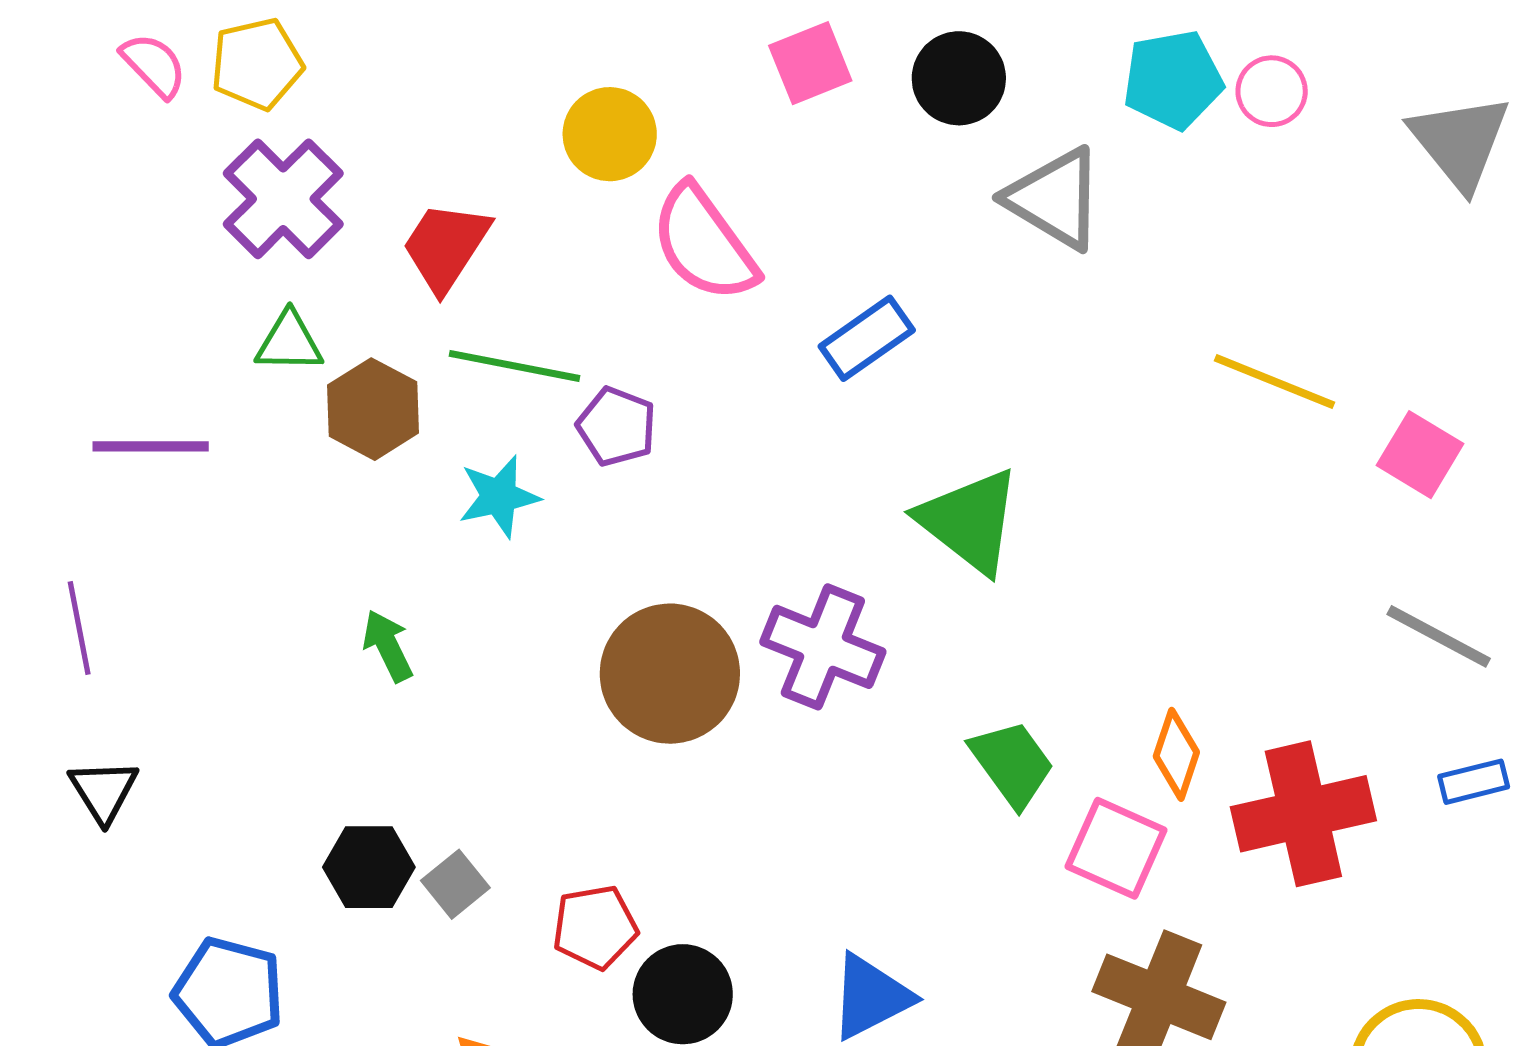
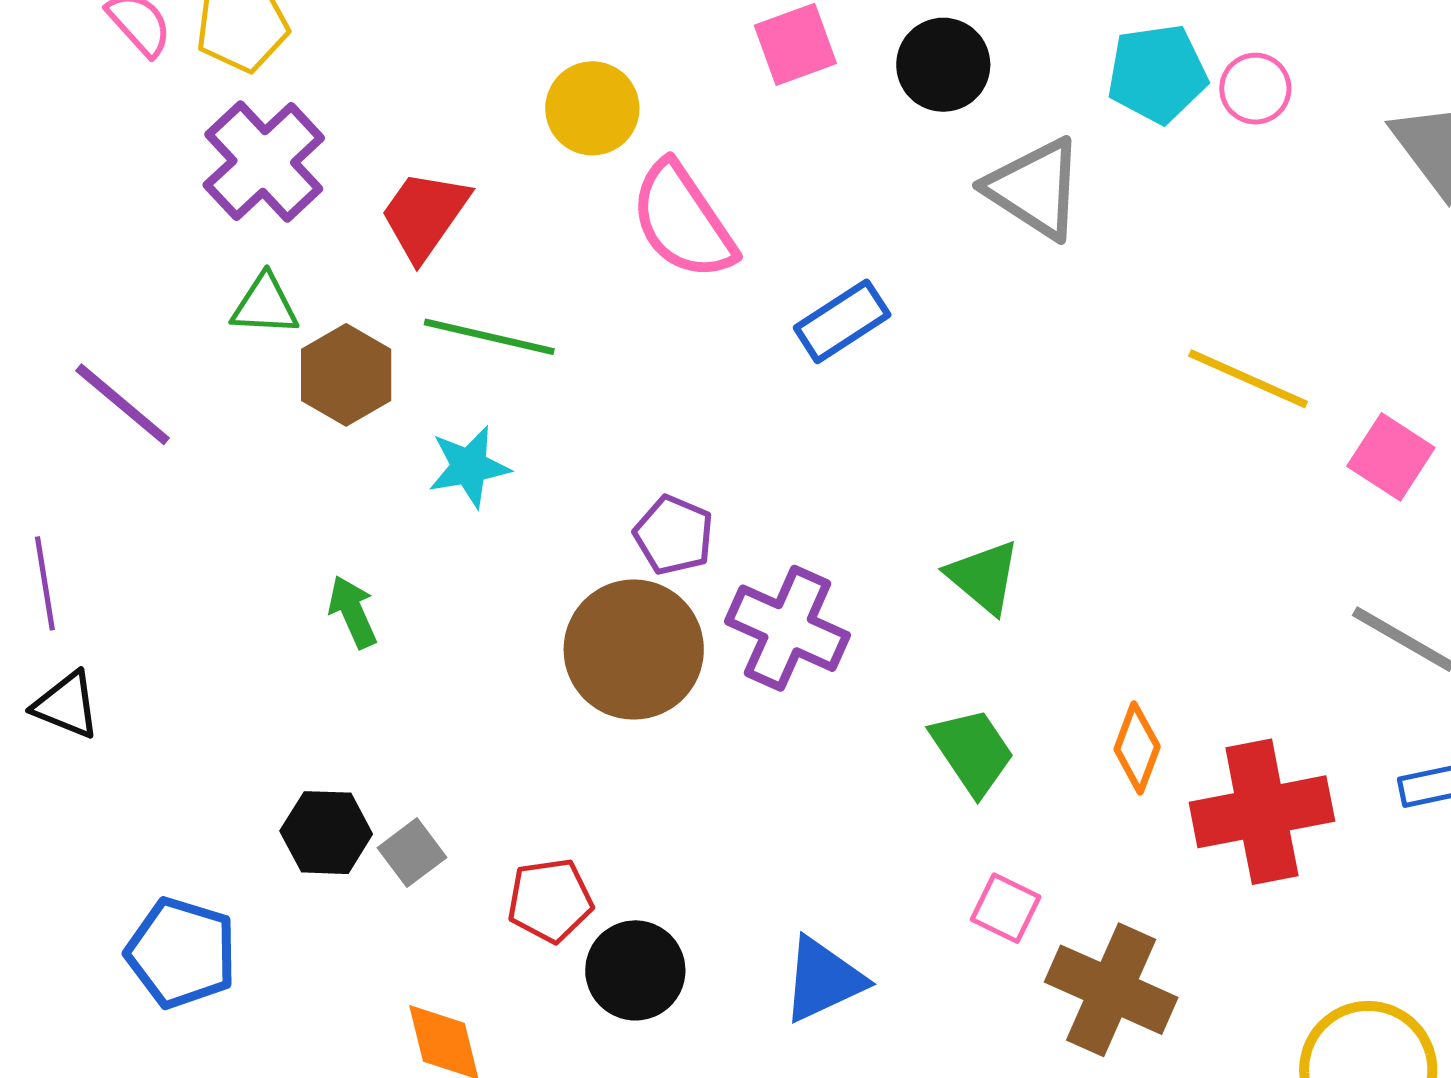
purple pentagon: (616, 427) -> (674, 535), moved
purple line: (151, 446) -> (123, 404), turned 38
green triangle: (969, 521) -> (984, 577), moved, size x0.7
black triangle: (103, 791) -> (66, 705), moved, turned -38
pink square: (1116, 848) -> (1006, 908), moved, size x0.7

